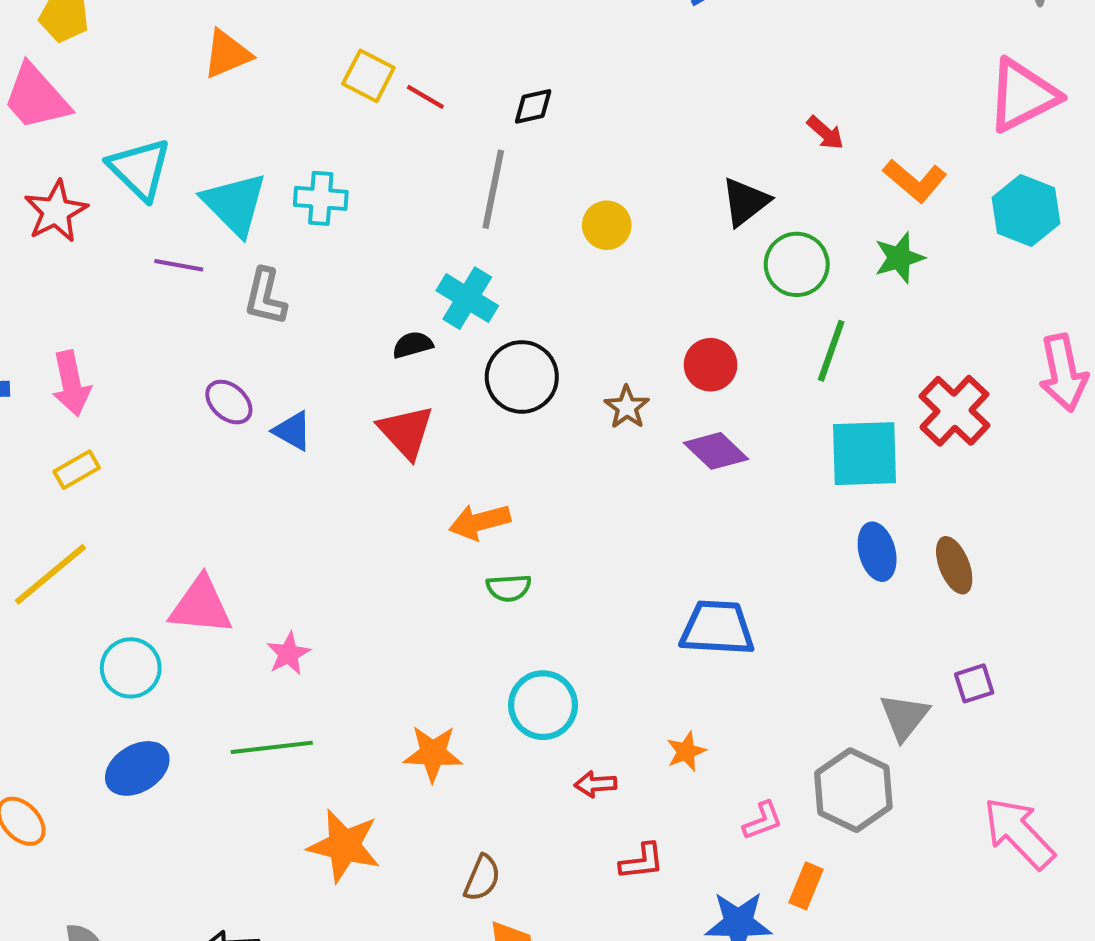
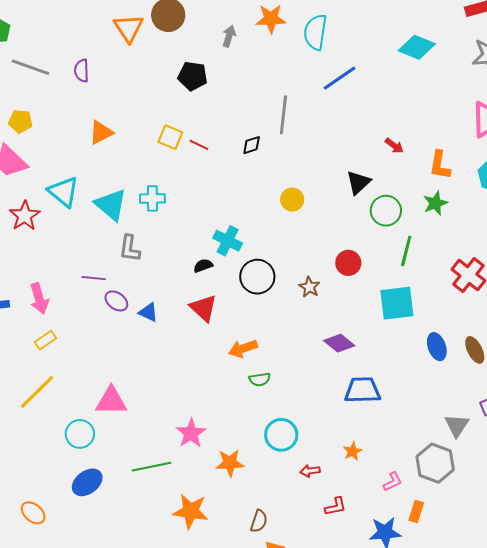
orange L-shape: (915, 181) -> (440, 165), turned 64
gray line: (493, 189) -> (283, 115), moved
purple line: (179, 265) -> (94, 278), moved
purple diamond: (716, 451) -> (339, 343), moved
cyan square: (865, 454) -> (397, 303), moved
pink star: (288, 654) -> (191, 433), moved, size x1.4

